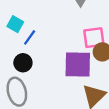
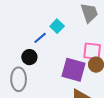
cyan square: (15, 24) -> (57, 26), moved

